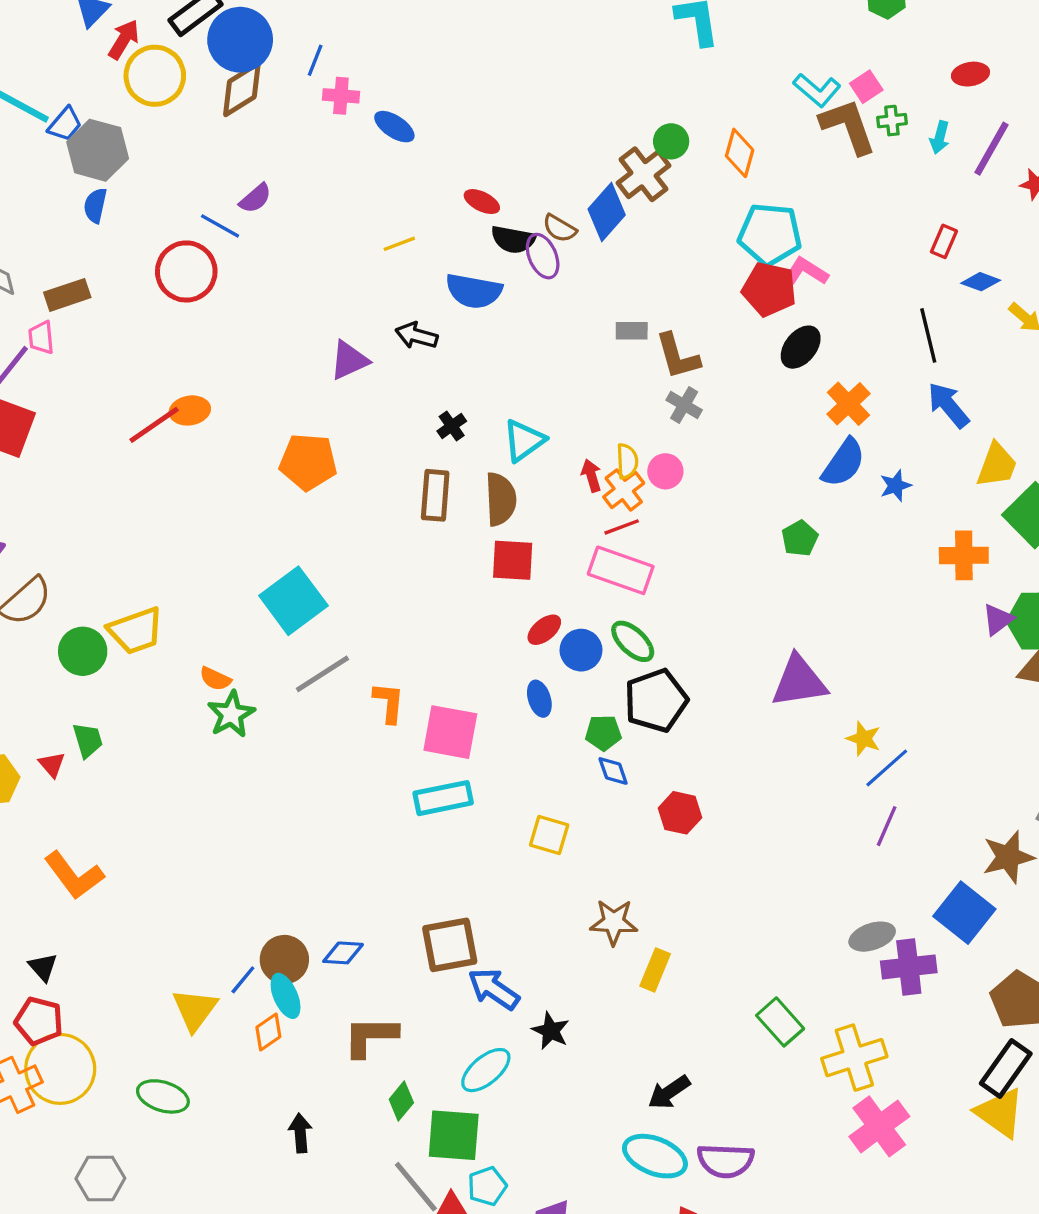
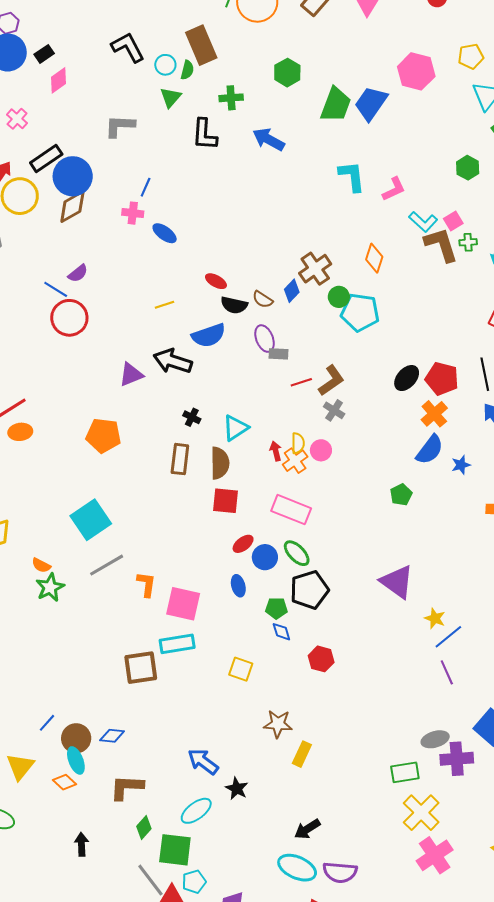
blue line: (315, 60) -> (146, 187), moved
green circle: (671, 141) -> (339, 297), moved
blue diamond: (607, 212) -> (292, 291), size x0.7
cyan pentagon: (770, 234) -> (360, 312), moved
purple ellipse: (543, 256) -> (265, 339), moved
red circle: (186, 271) -> (69, 318), moved
pink L-shape: (806, 271) -> (394, 189), moved, turned 120
red pentagon: (769, 289) -> (442, 379), moved
blue semicircle: (474, 291) -> (209, 335), turned -32
gray rectangle: (632, 331) -> (279, 354), moved
black arrow: (416, 336) -> (173, 361), size x1.5
brown L-shape: (678, 356) -> (331, 380), turned -112
orange ellipse: (190, 410) -> (20, 432), moved
black cross: (452, 426) -> (192, 417), turned -30
red line: (622, 527) -> (301, 382), moved
purple triangle: (799, 681) -> (397, 582), turned 42
purple line: (887, 826) -> (447, 672), turned -50
brown square: (450, 945) -> (141, 668), moved
blue line: (243, 980) -> (47, 723), moved
green rectangle: (780, 1022) -> (405, 772), moved, turned -60
orange diamond: (268, 1032) -> (65, 782), turned 75
yellow cross: (854, 1058) -> (421, 813), turned -30

